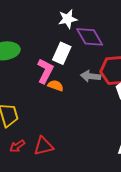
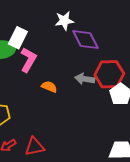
white rectangle: (62, 53) -> (18, 38), moved
pink L-shape: (45, 71) -> (28, 60), moved

